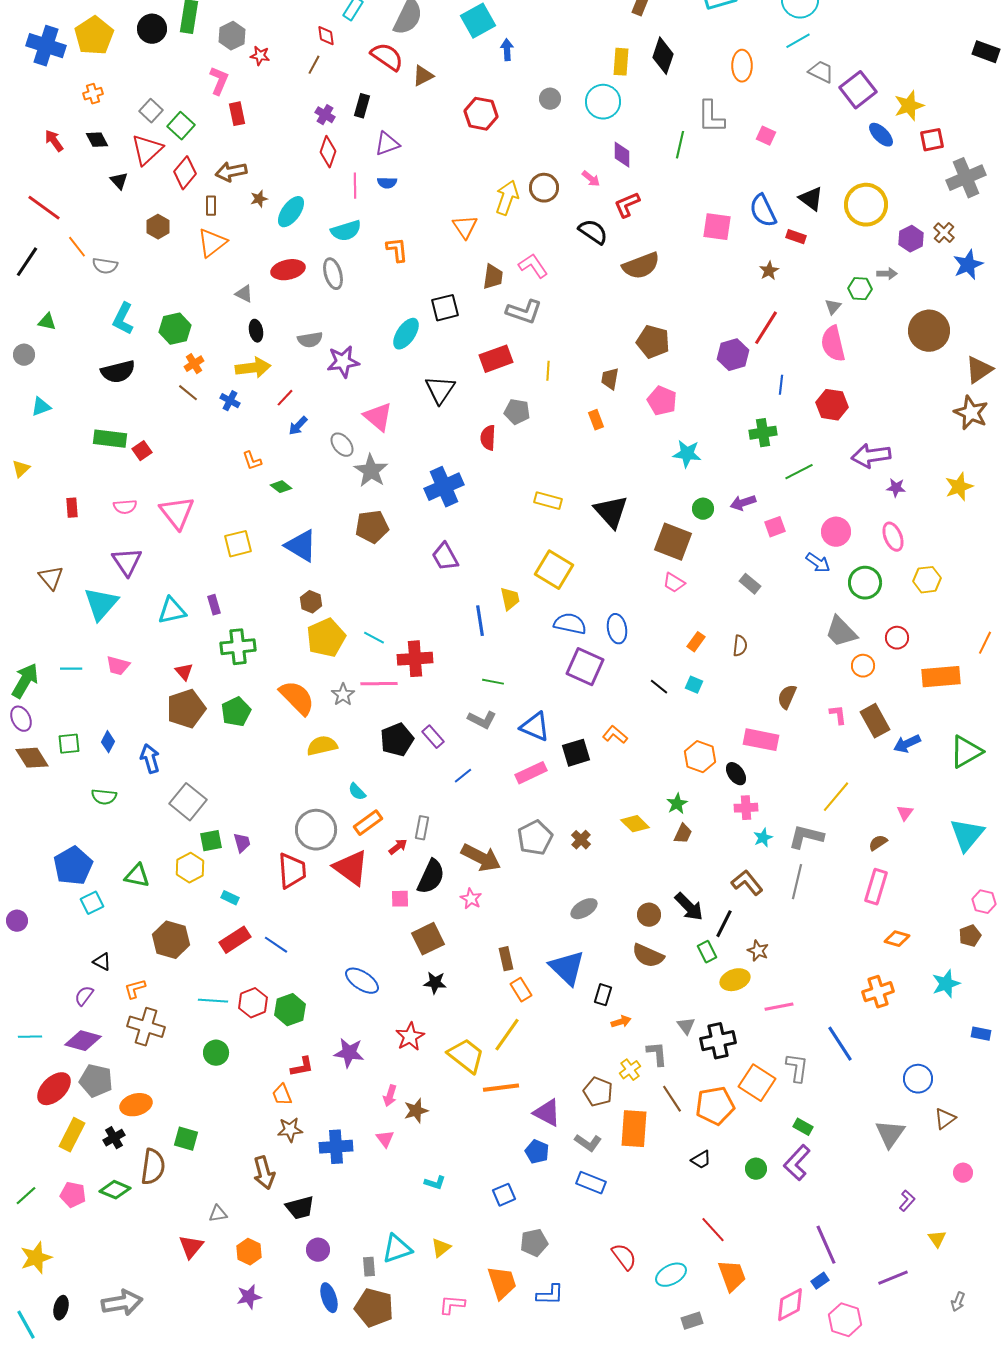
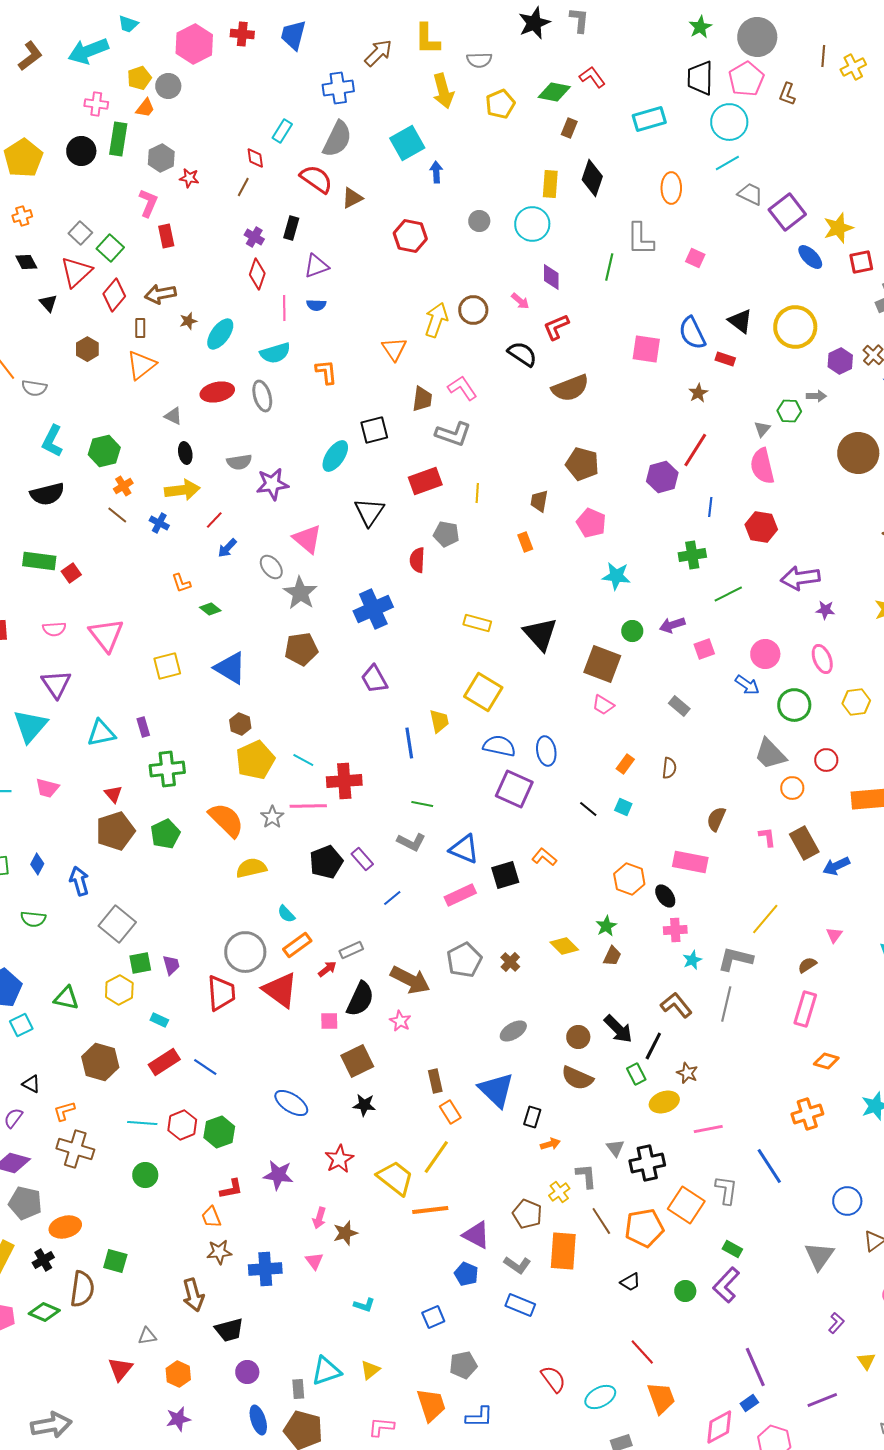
gray rectangle: (422, 828) -> (351, 950), turned 55

